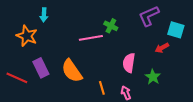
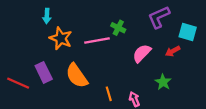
orange star: (27, 36) -> (61, 38), moved
pink semicircle: (129, 63) -> (142, 53), moved, turned 36

